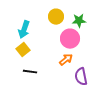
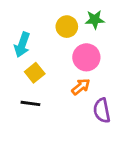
green star: (79, 21) -> (95, 20), moved
yellow square: (23, 50) -> (35, 73), moved

